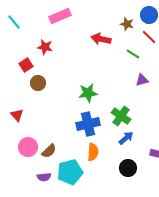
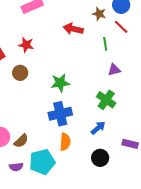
red star: (45, 47) -> (26, 45), moved
green line: (133, 54) -> (105, 44), turned 48
brown circle: (38, 83) -> (20, 73), moved
green cross: (121, 116) -> (106, 100), moved

